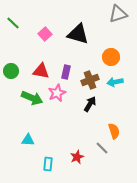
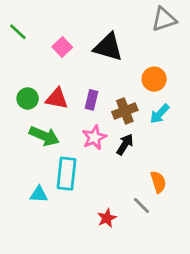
green circle: (11, 71) -> (28, 99), moved
cyan arrow: (115, 82) -> (160, 114), turned -35
pink star: (57, 93) -> (94, 137), moved
cyan rectangle: (48, 164) -> (67, 174), moved, size x1.6

